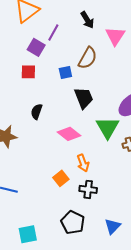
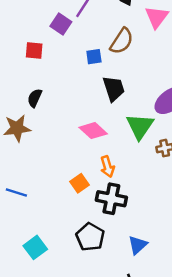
red square: (28, 72) -> (34, 51), moved
black semicircle: (37, 112) -> (35, 98), moved
black cross: (88, 189) -> (111, 199), size x1.4
cyan square: (28, 234) -> (35, 247), turned -30

